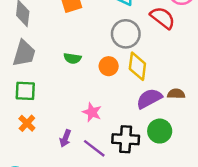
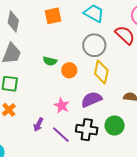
orange circle: (109, 66) -> (69, 70), moved
purple semicircle: (149, 99) -> (91, 99), moved

